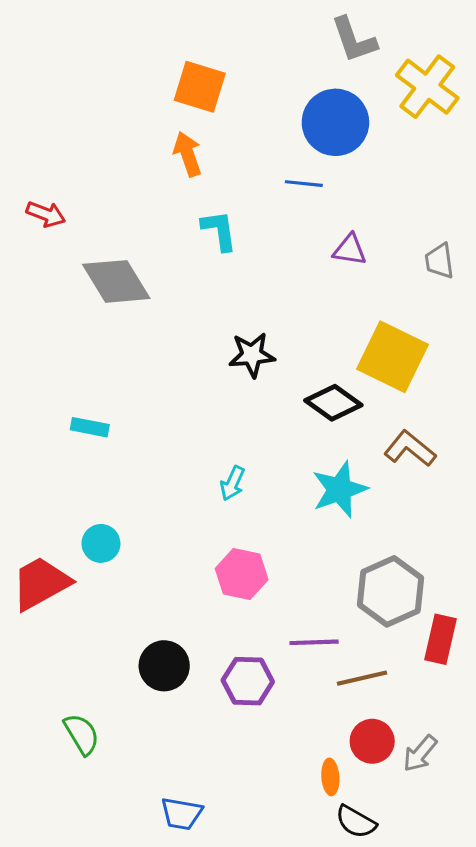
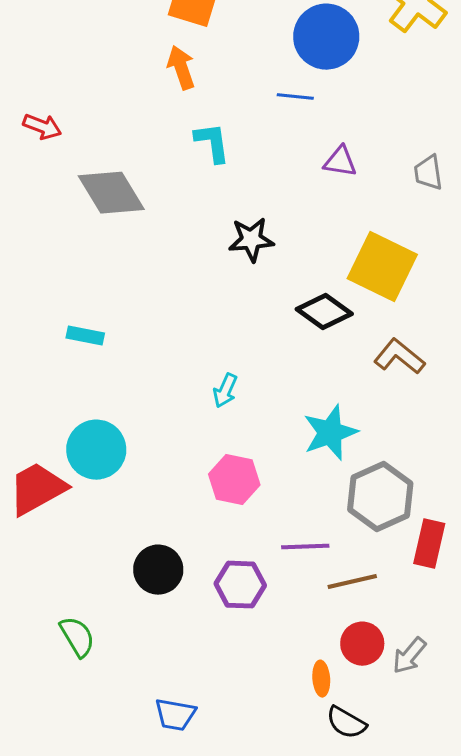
black star: (252, 355) -> (251, 240), moved
cyan star: (340, 489) -> (330, 433), moved
cyan circle: (101, 543) -> (96, 450), size x1.6

